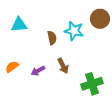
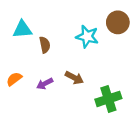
brown semicircle: (52, 38) -> (45, 45), moved
brown arrow: (63, 66) -> (74, 78), turned -35

